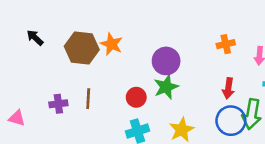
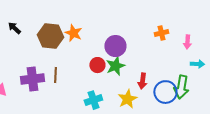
red arrow: (228, 88) -> (142, 81), moved
red circle: (136, 97) -> (97, 65), moved
purple cross: (58, 104) -> (32, 79), size x1.6

